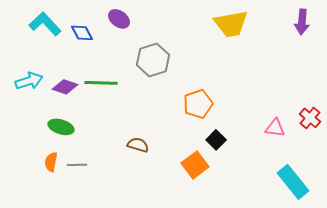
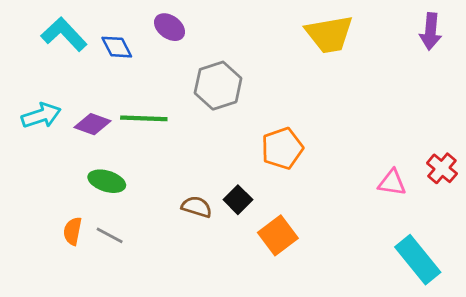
green ellipse: (61, 127) -> (107, 181), moved
black square: (216, 140) -> (238, 200), moved
gray line: (77, 165) -> (110, 235), turned 30

